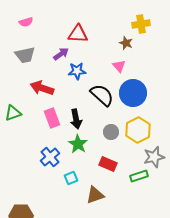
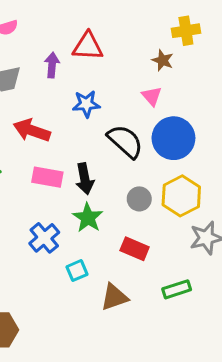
purple arrow: (61, 54) -> (52, 65), moved, turned -49
pink rectangle: (52, 118) -> (47, 177), turned -60
green rectangle: (139, 176) -> (177, 289), moved

